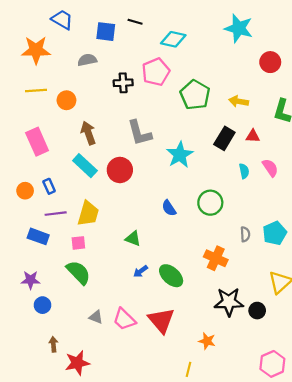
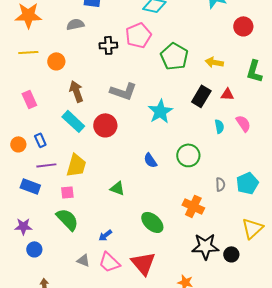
gray L-shape: (139, 133) -> (123, 91), turned -56
pink rectangle: (37, 142) -> (29, 99), size x0.7
blue arrow: (141, 271) -> (105, 235), moved

